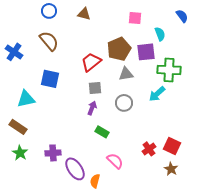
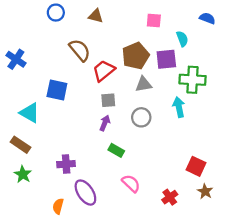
blue semicircle: (182, 16) -> (207, 18), turned -32
brown semicircle: (49, 41) -> (80, 50), moved
cyan arrow: (157, 94) -> (179, 107), turned 120
cyan triangle: (26, 99) -> (30, 113), turned 42
red cross: (149, 149) -> (170, 197), moved
purple cross: (53, 153) -> (66, 164), moved
brown star: (171, 169) -> (205, 191), moved
orange semicircle: (95, 181) -> (58, 206), moved

